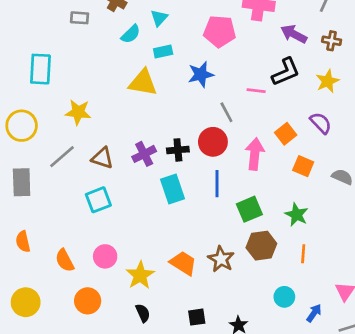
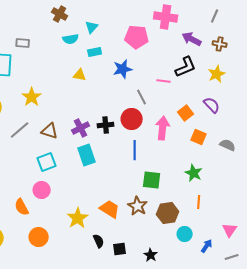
gray rectangle: (80, 18) -> (23, 43), moved
cyan semicircle: (131, 34) -> (71, 39), turned 35
yellow triangle: (143, 83) -> (80, 75), size x0.6
yellow star: (78, 112) -> (32, 97), turned 30
cyan rectangle: (173, 189) -> (87, 155), moved
green square: (249, 209) -> (152, 180), moved, turned 30
brown hexagon: (261, 246) -> (168, 213), moved
pink circle: (105, 256) -> (42, 190), moved
black semicircle: (143, 313) -> (99, 241), moved

